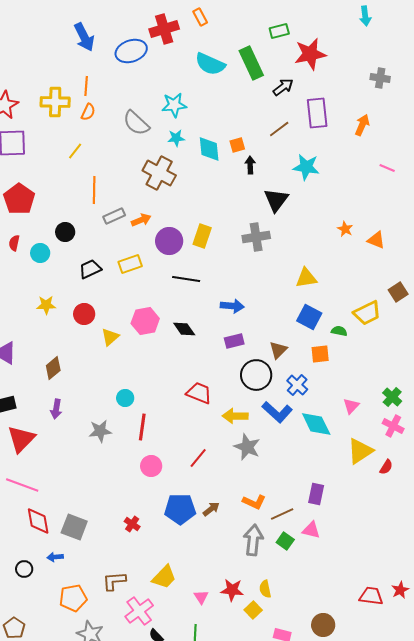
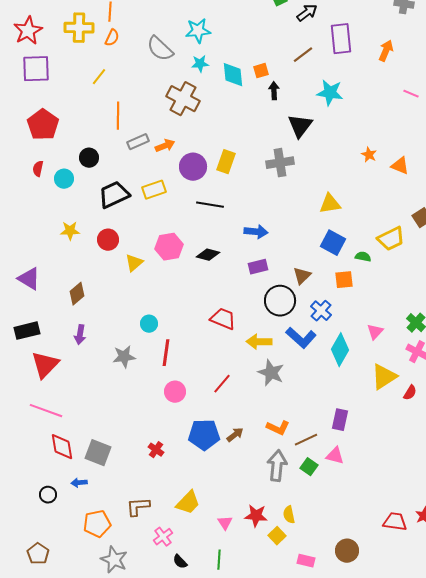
black trapezoid: (90, 269) -> (114, 195), size x1.4
black diamond: (184, 329) -> (208, 255), turned -40
cyan diamond: (316, 424) -> (340, 350), turned 56
pink cross: (139, 611) -> (163, 537), size x0.7

